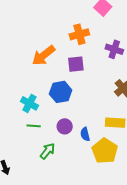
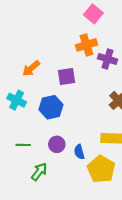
orange cross: (79, 34) -> (86, 45), moved
orange arrow: (44, 55) -> (31, 68), size x0.7
cyan cross: (29, 103) -> (17, 100), moved

